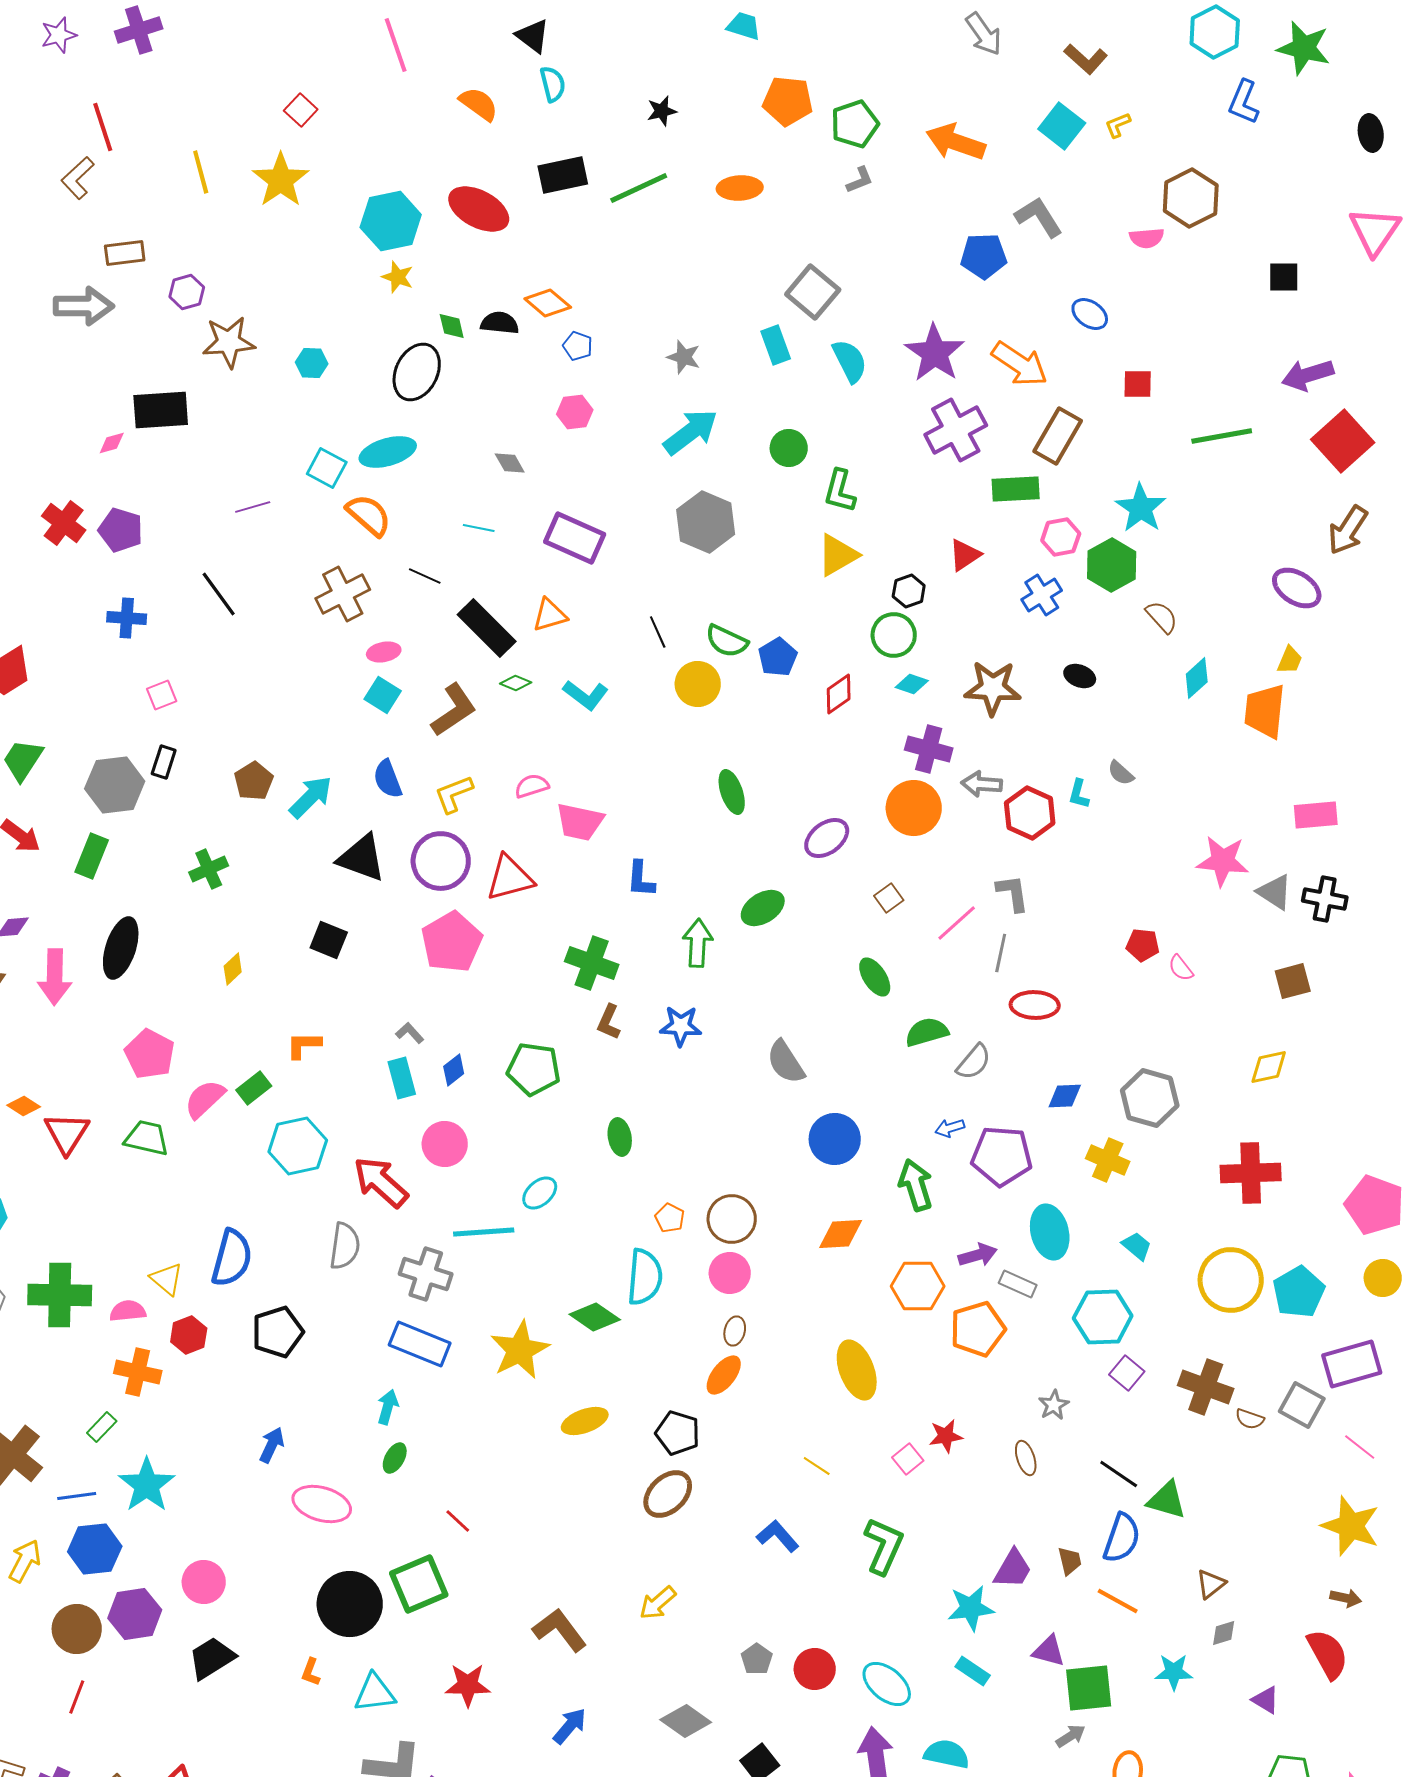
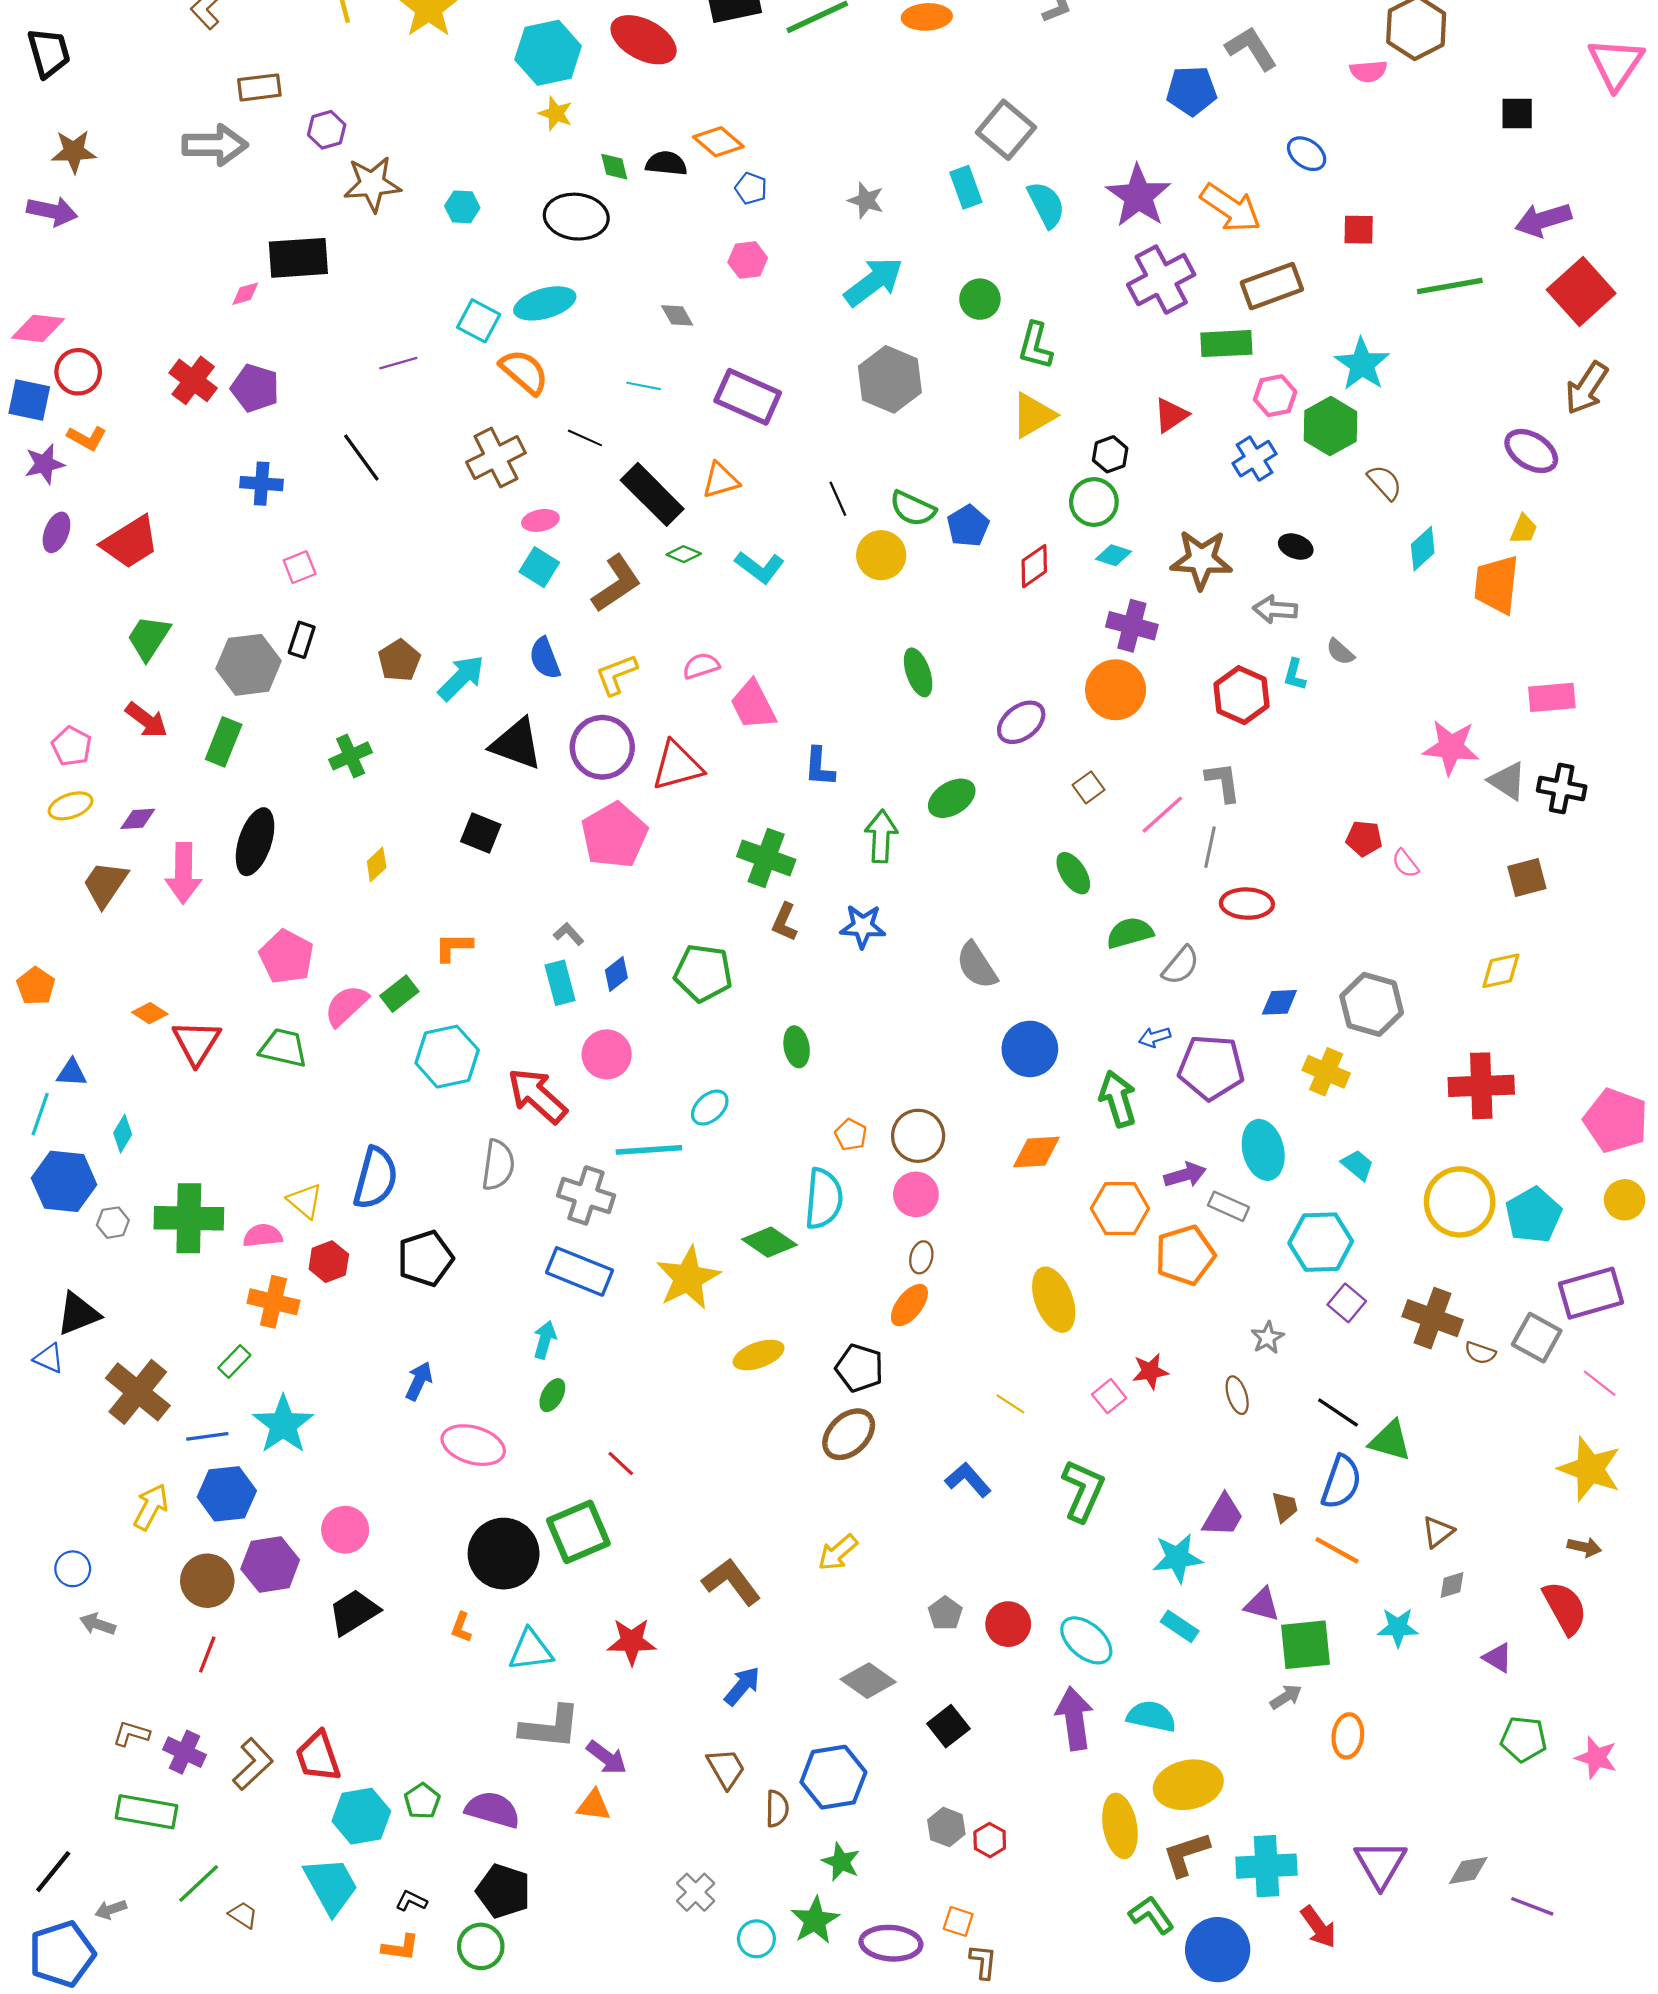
black ellipse: (417, 372) -> (576, 217), turned 70
brown rectangle: (1058, 436) -> (1272, 286), turned 40
gray arrow: (982, 784) -> (1275, 609), moved
pink trapezoid: (580, 822) -> (753, 705), turned 51

